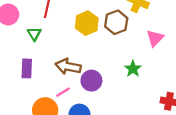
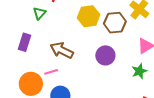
green star: (133, 69) -> (139, 71), moved
purple circle: (91, 81) -> (105, 55), moved

